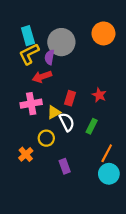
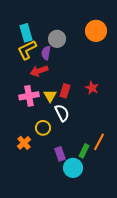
gray circle: (61, 42) -> (57, 39), size x0.7
yellow triangle: (54, 112) -> (50, 96), moved, turned -32
green rectangle: (92, 126) -> (84, 151), moved
cyan circle: (109, 174) -> (73, 168), moved

